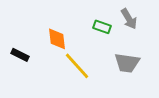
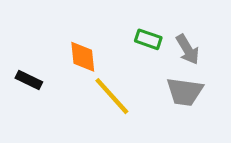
gray arrow: (129, 19) -> (188, 49), moved

